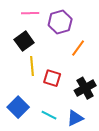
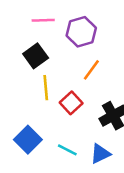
orange line: (78, 48) -> (91, 70), moved
red square: (52, 78) -> (71, 103), turned 30

